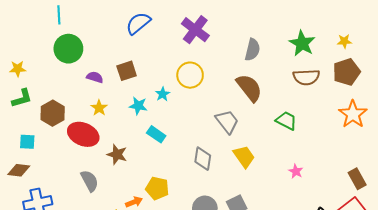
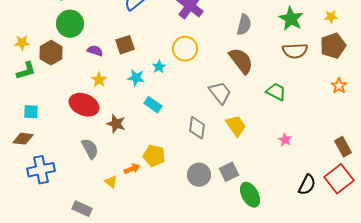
brown hexagon: (53, 113) -> (51, 53), moved
orange star: (353, 114) -> (339, 86), size x0.6

